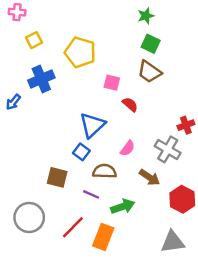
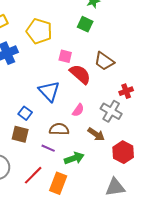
green square: (151, 44) -> (85, 24), moved
brown trapezoid: (149, 72) -> (104, 61), moved
red semicircle: (130, 104) -> (80, 74), size x1.6
blue triangle: (92, 125) -> (49, 91), turned -30
blue square: (81, 152) -> (25, 113), moved

